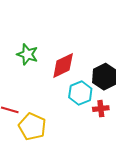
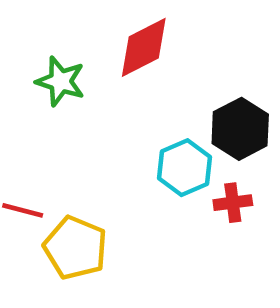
red diamond: (63, 65) -> (144, 47), moved

